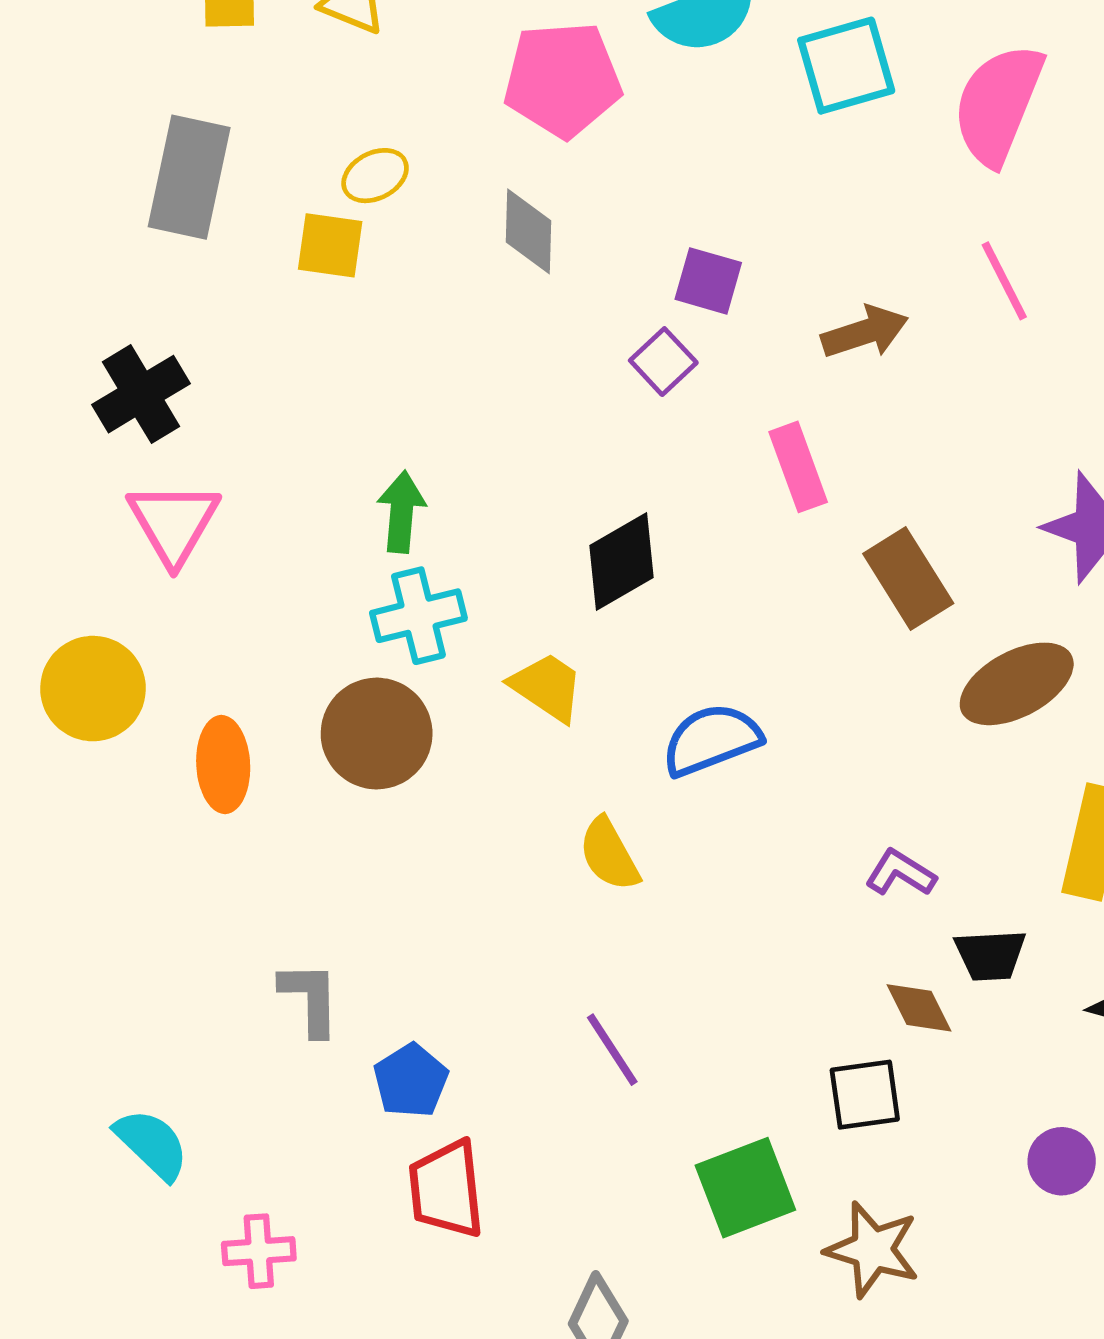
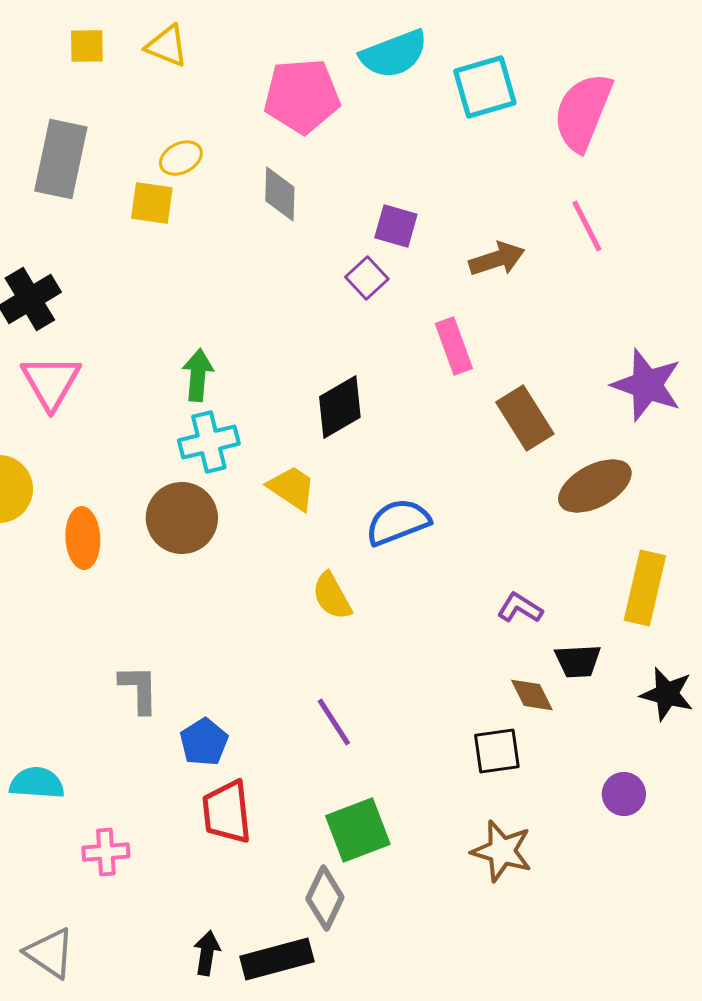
cyan semicircle: (152, 1144) -> (37, 783), turned -40
green square: (745, 1188) -> (358, 830), moved

